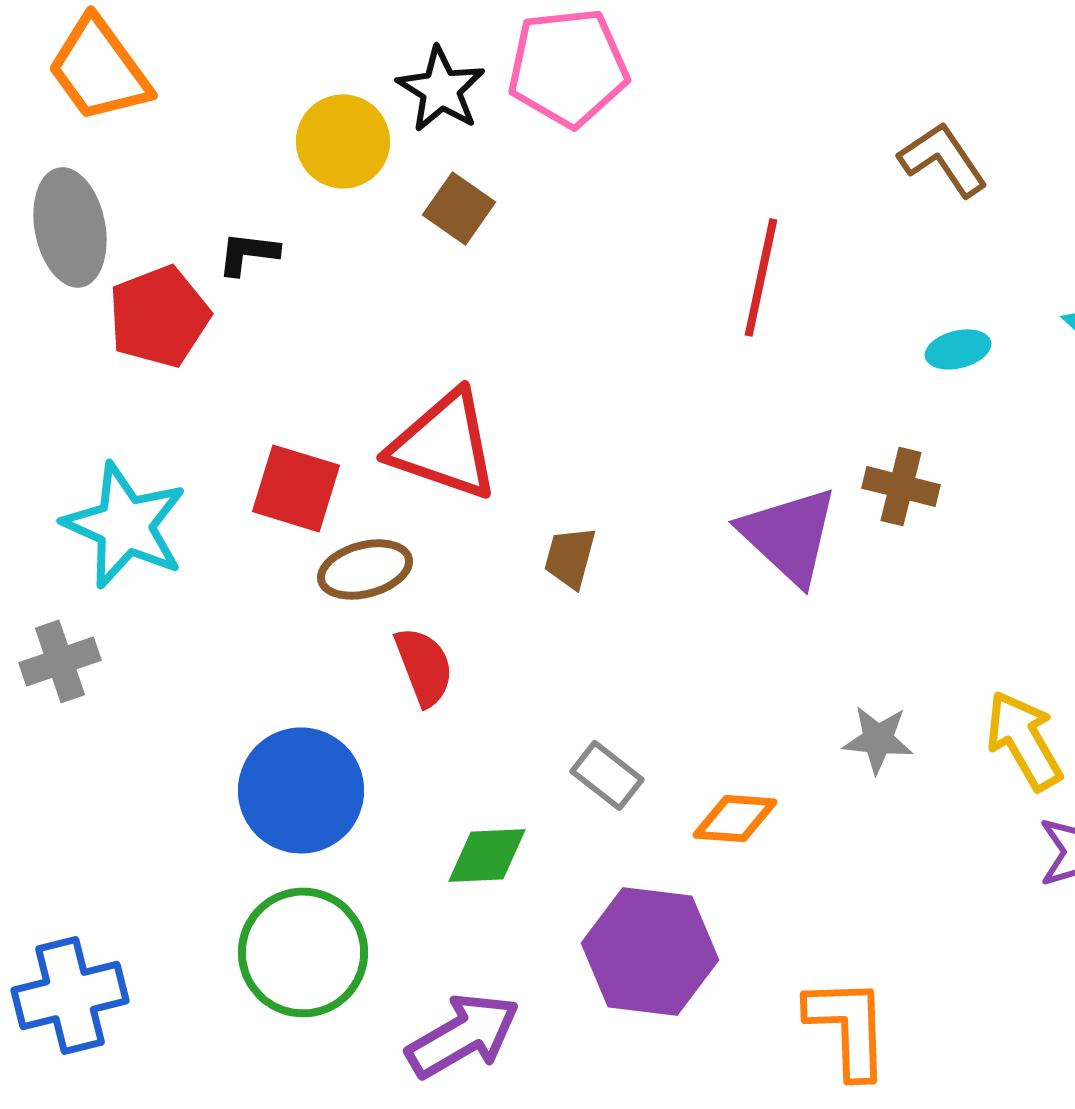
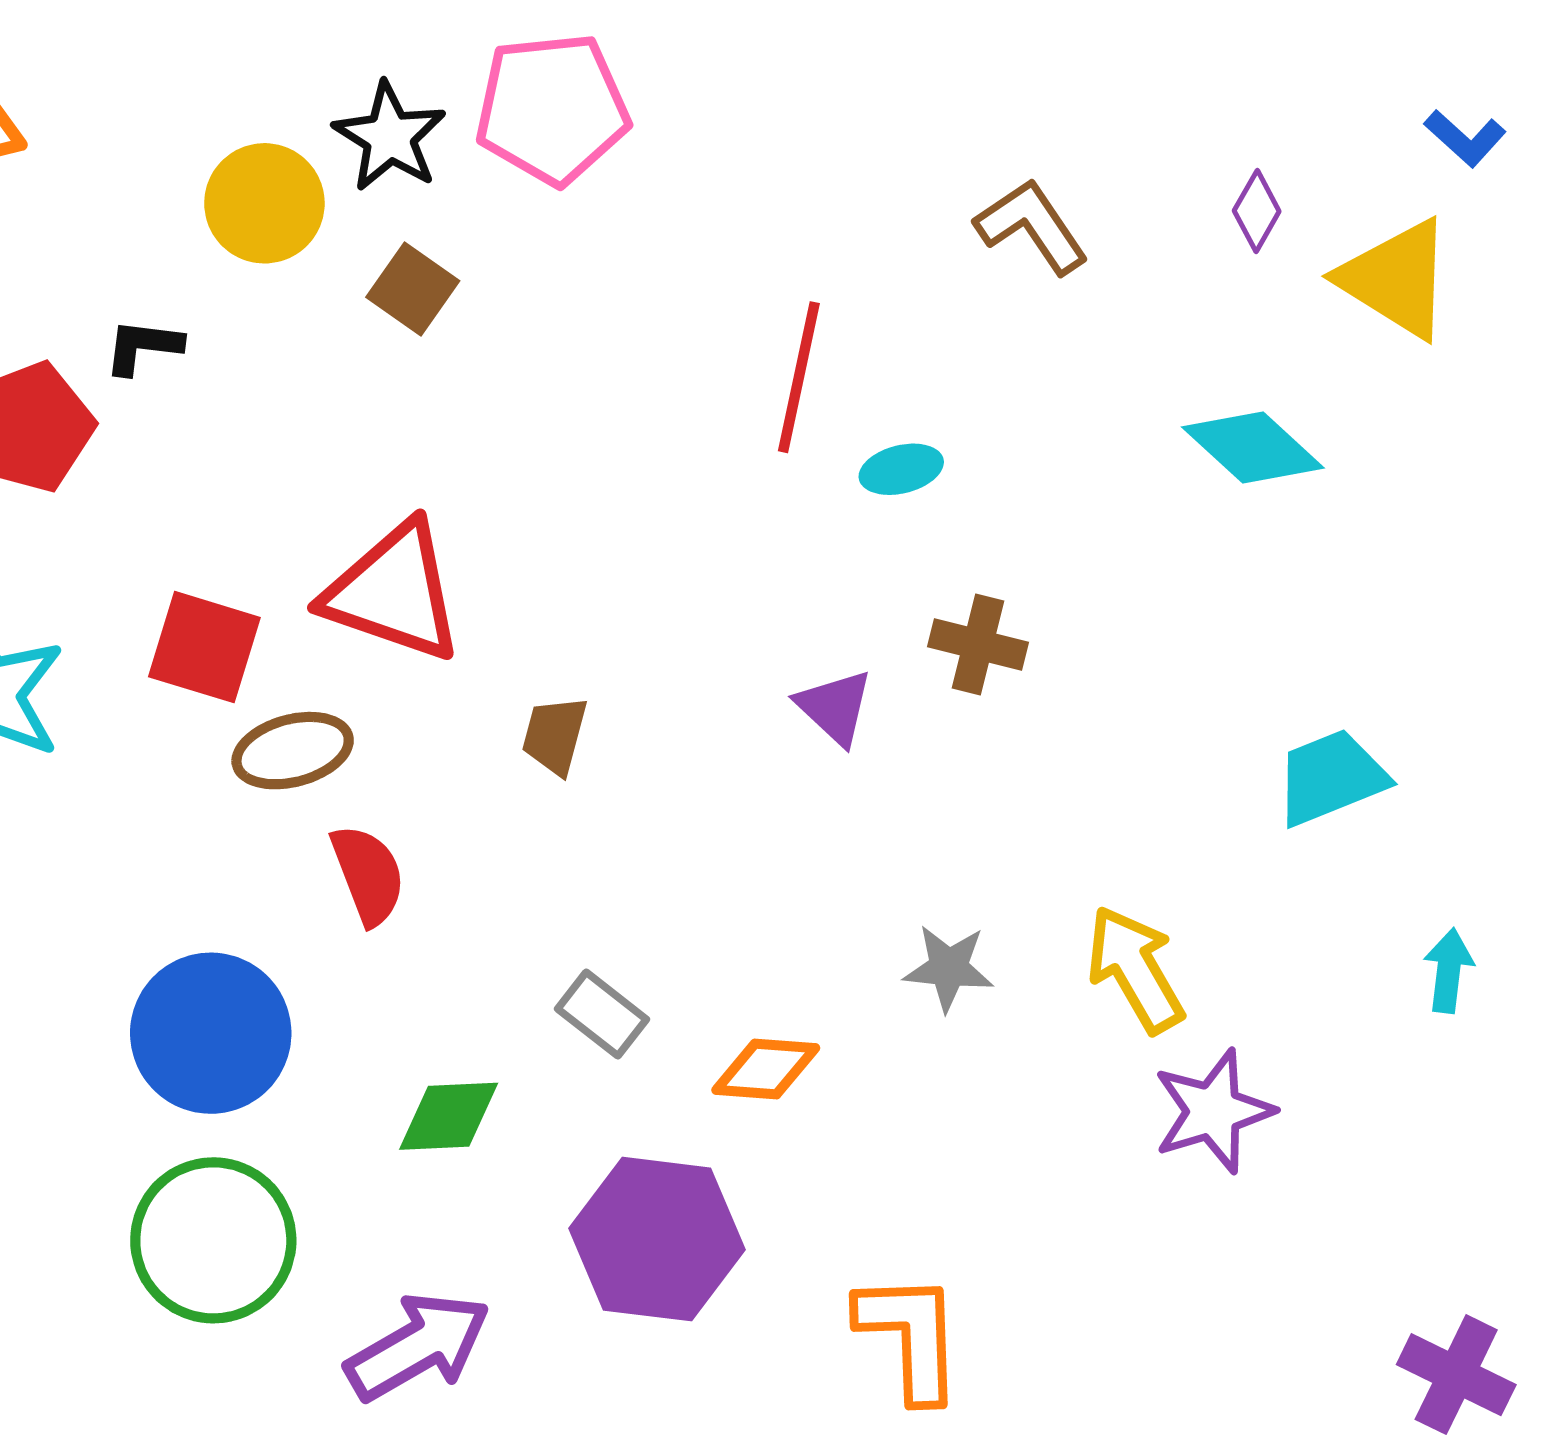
cyan ellipse: (958, 349) -> (901, 469), moved
purple triangle: (789, 535) -> (835, 707), size x0.6

